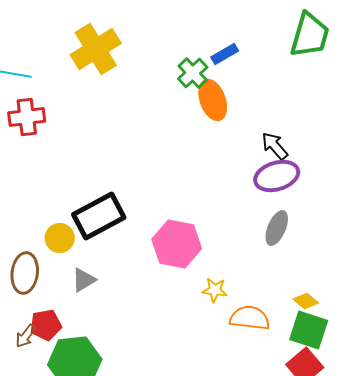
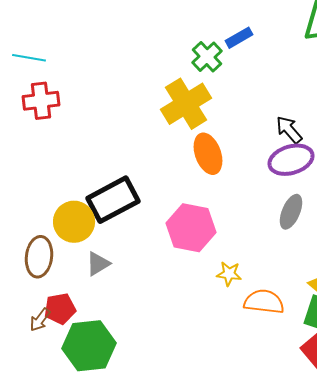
yellow cross: (96, 49) -> (186, 104), moved
orange ellipse: (213, 100) -> (208, 154), moved
yellow circle: (60, 238) -> (74, 222), size x1.4

